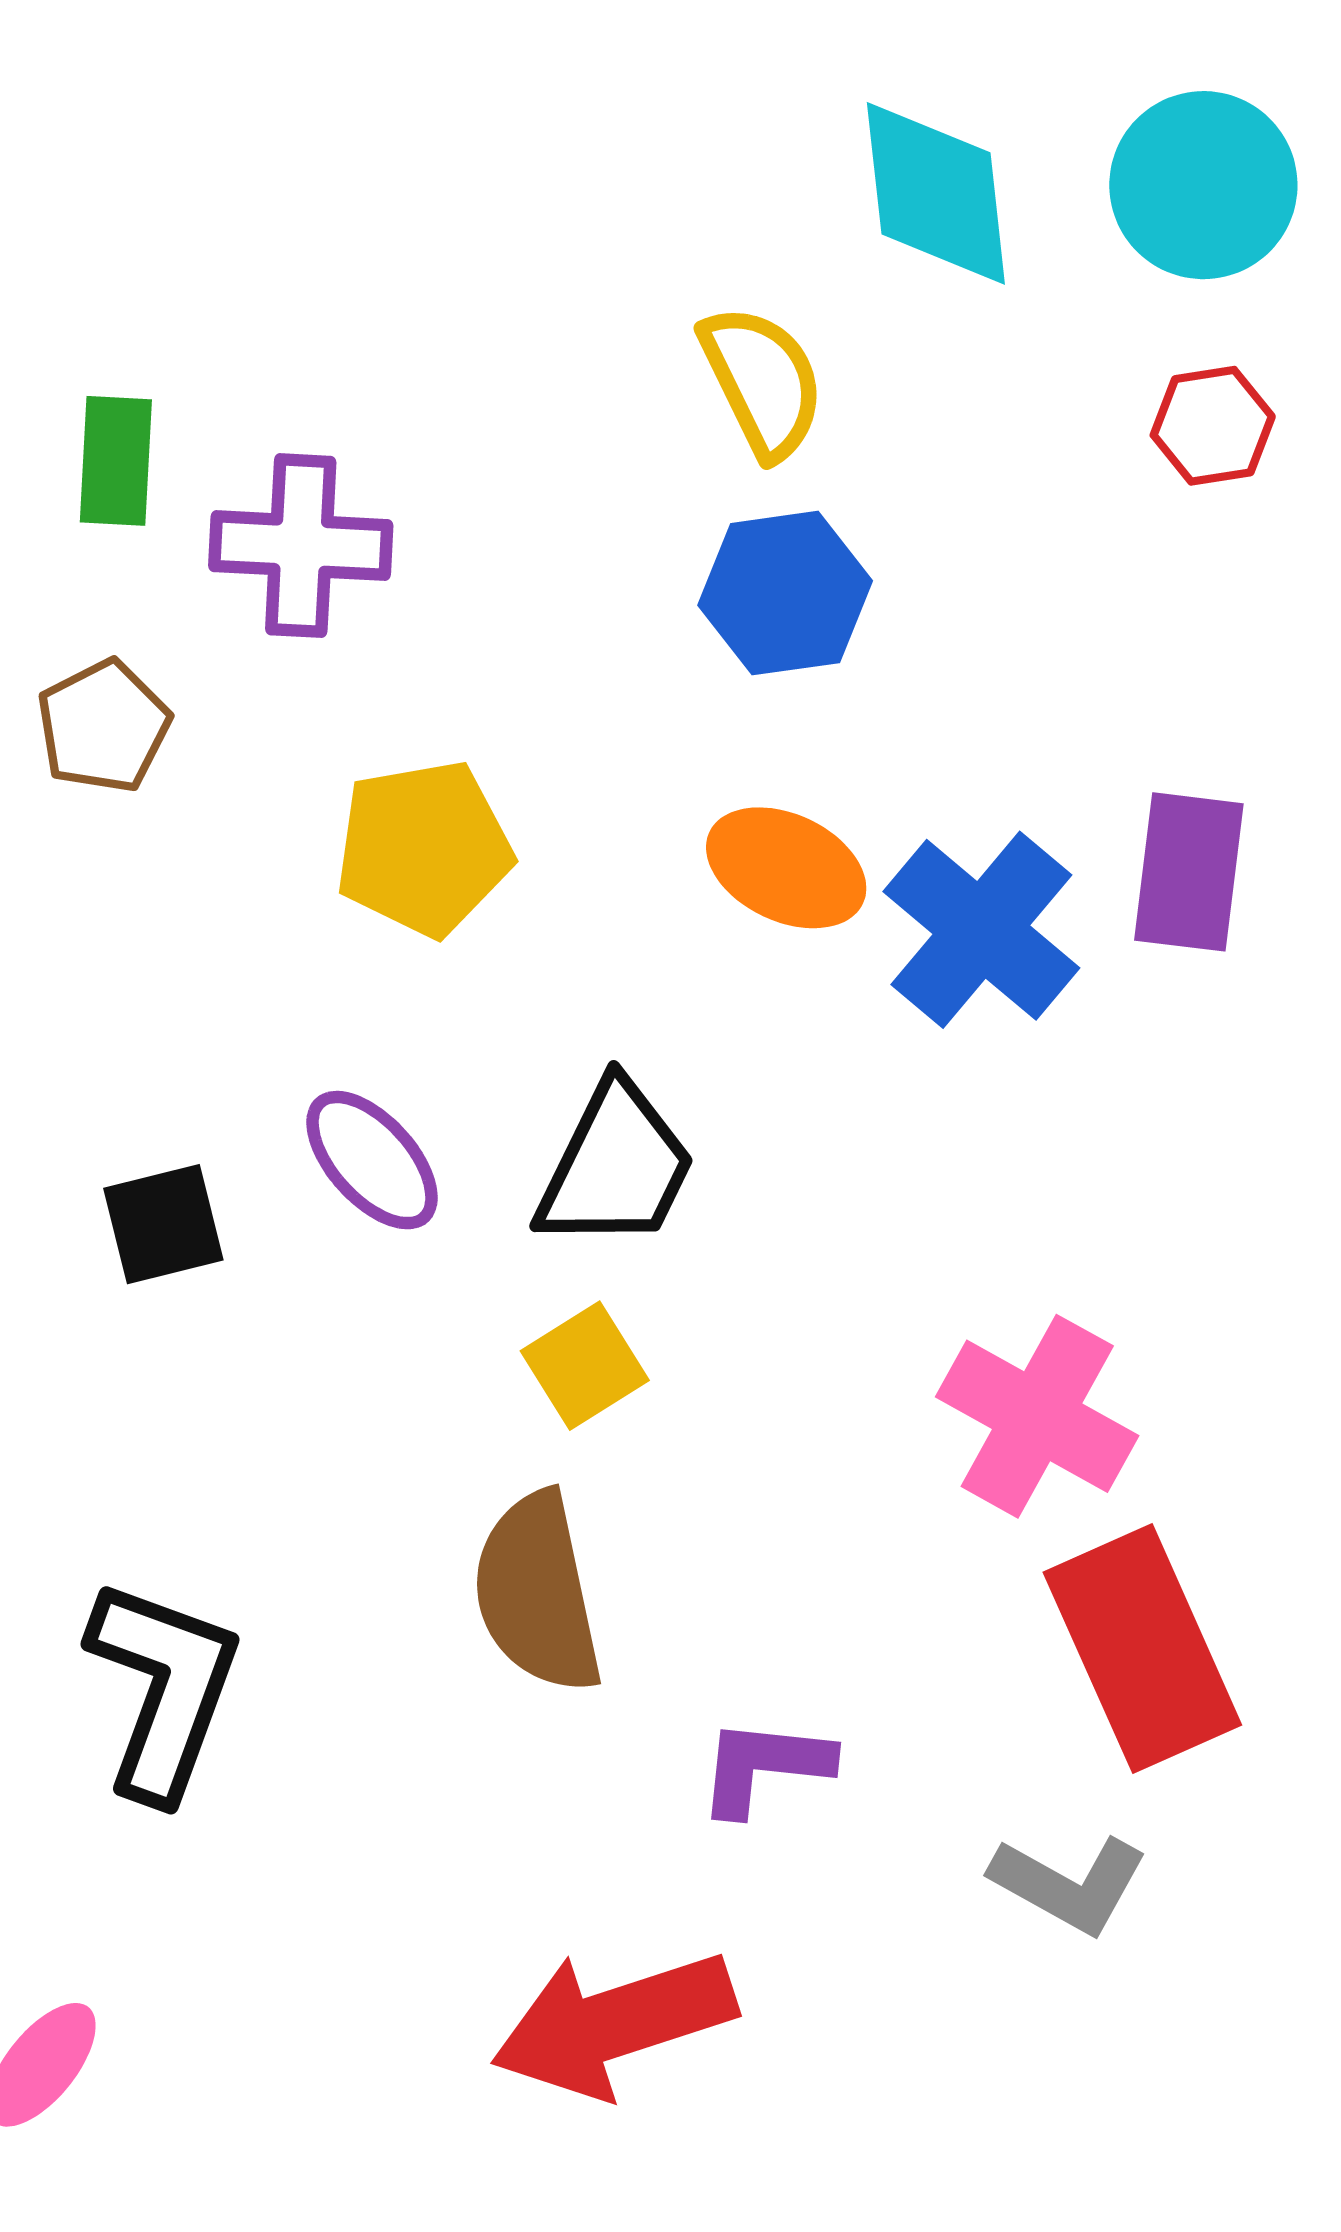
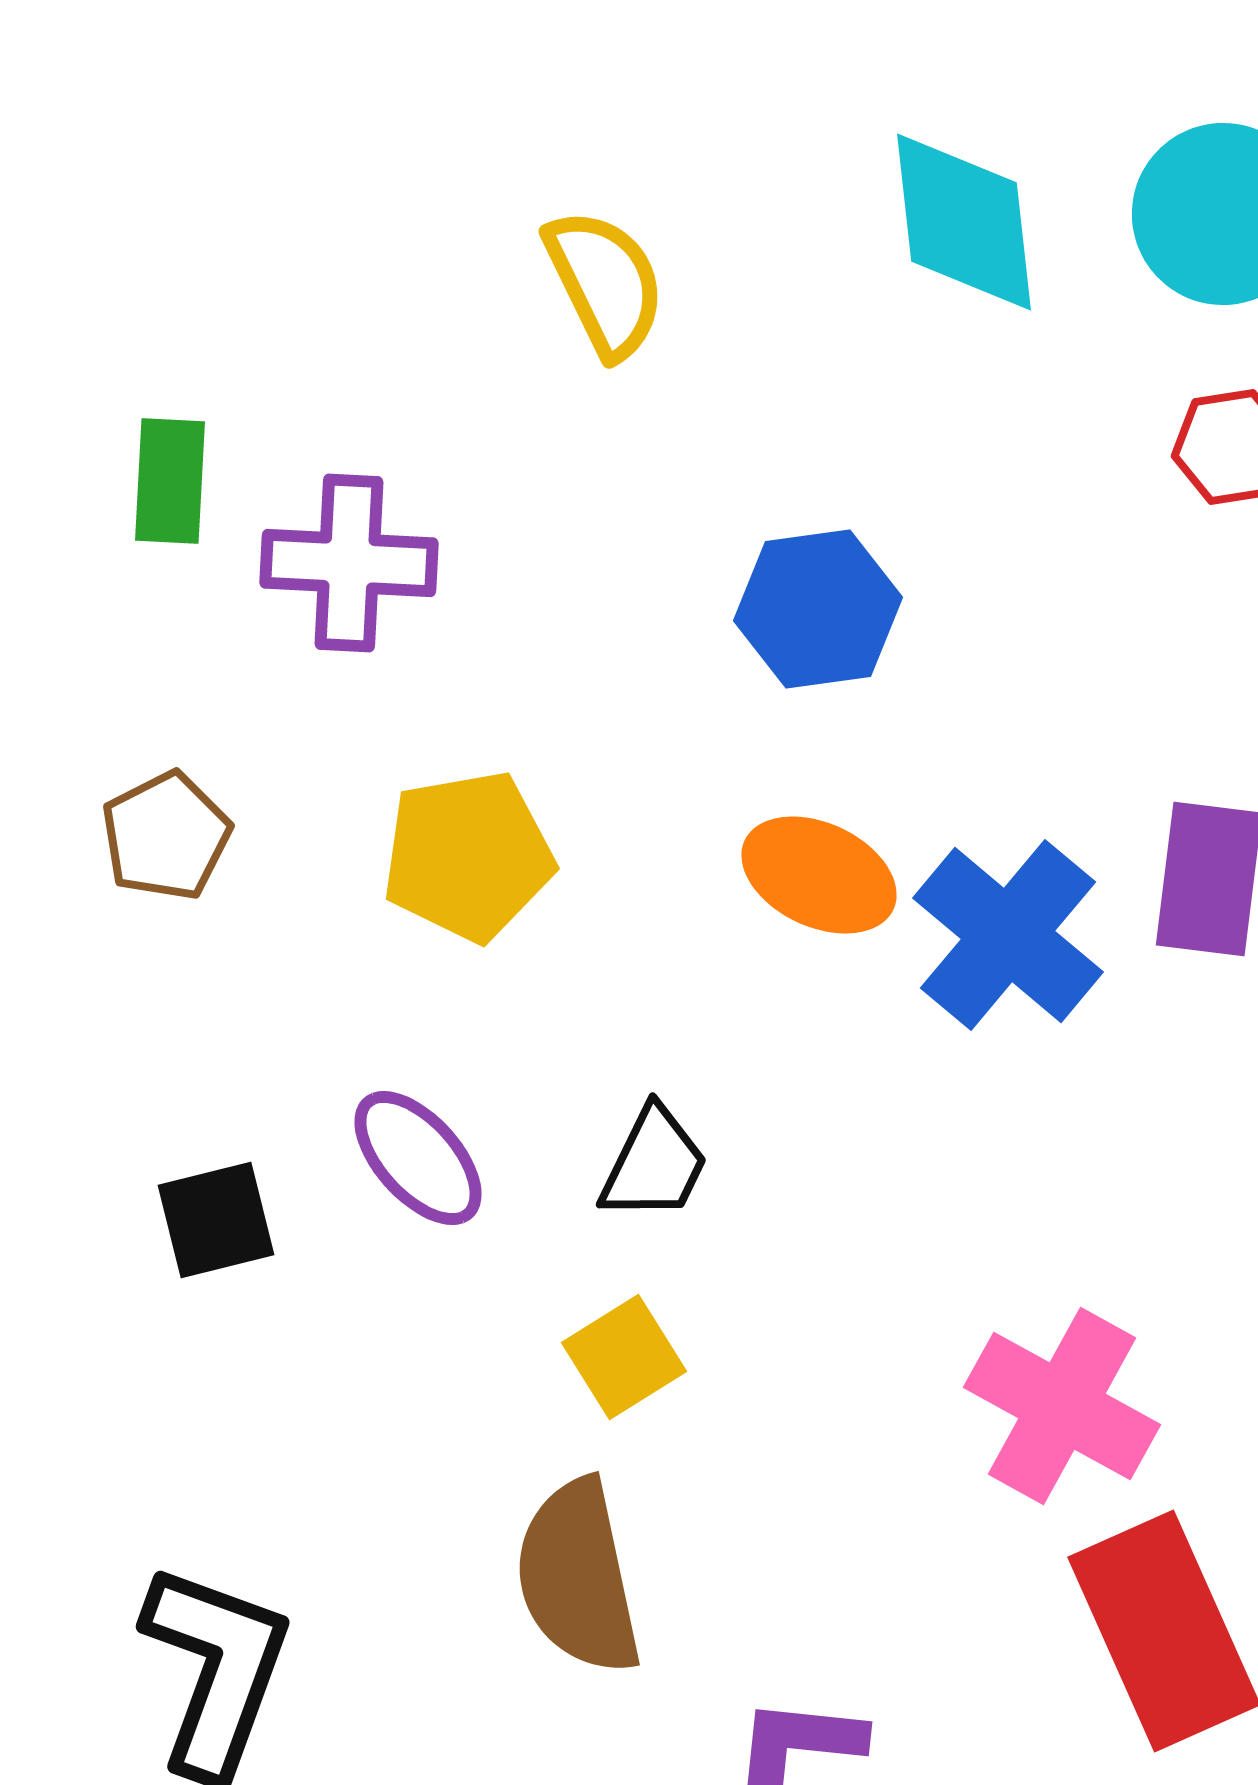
yellow semicircle: (762, 381) -> (605, 283), moved
brown pentagon: (103, 726) -> (166, 836), moved
black trapezoid: (616, 1166) -> (654, 1164), size x0.7

